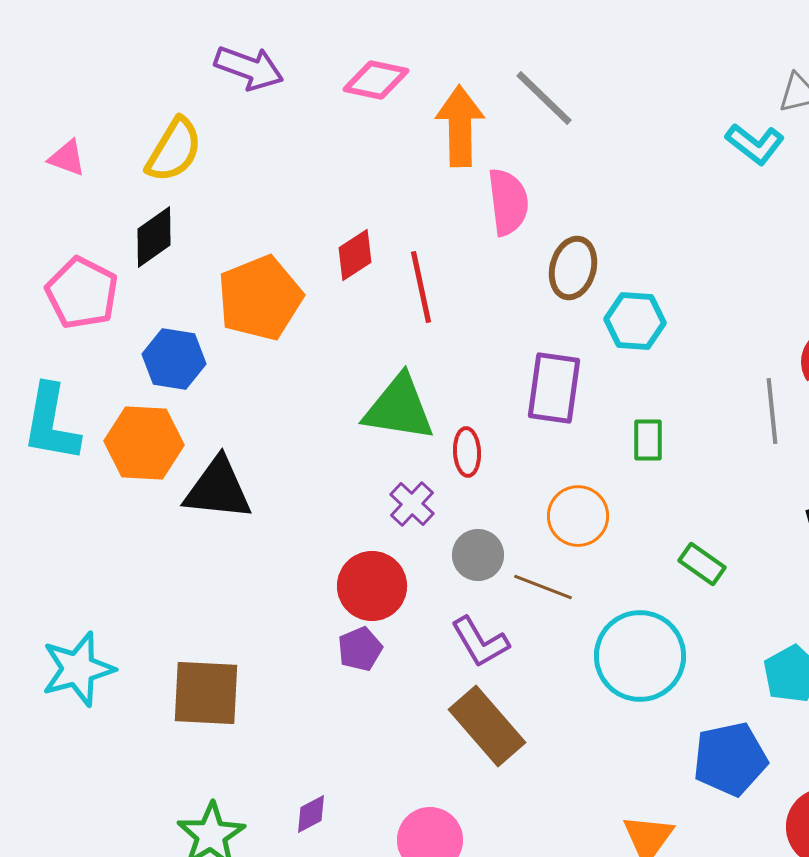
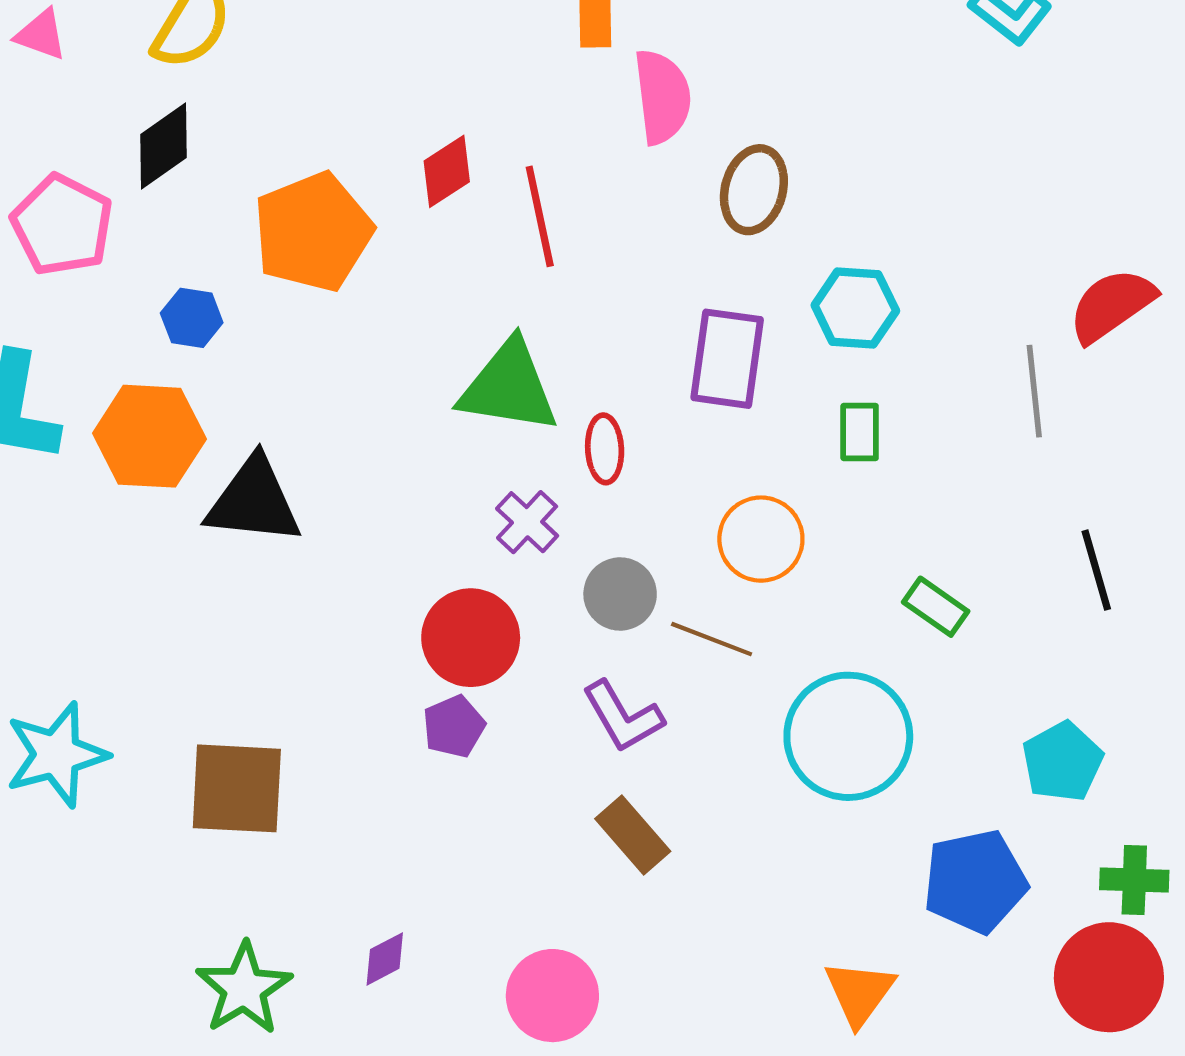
cyan hexagon: (635, 321) -> (855, 308), moved
blue hexagon: (174, 359) -> (192, 318), size x0.7
brown rectangle: (487, 726) -> (633, 835), size x0.7

